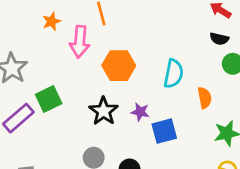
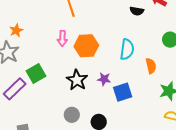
orange star: (51, 21) -> (16, 30), moved
black semicircle: (219, 39) -> (137, 11), moved
pink arrow: (80, 42) -> (62, 38), moved, size x0.7

